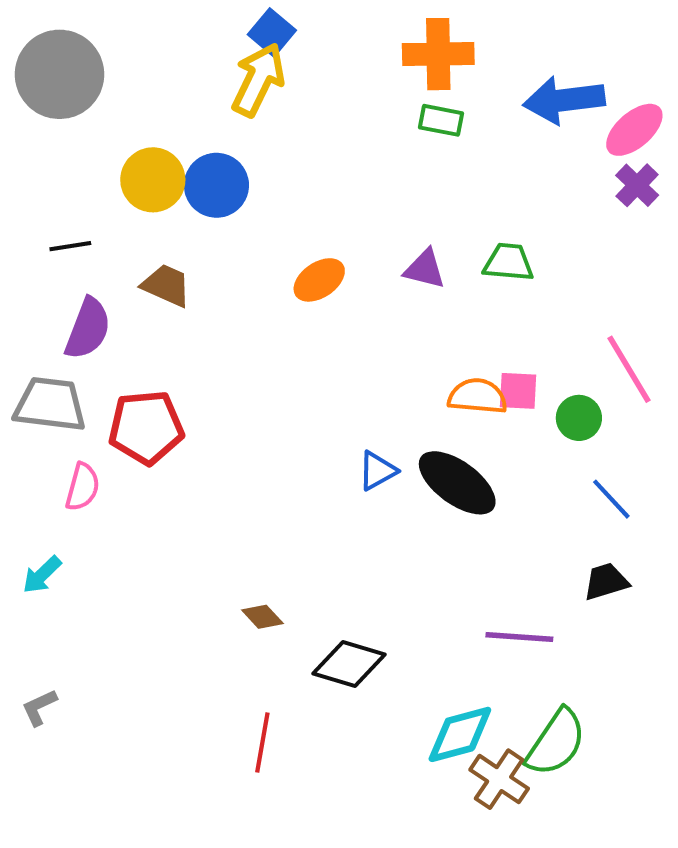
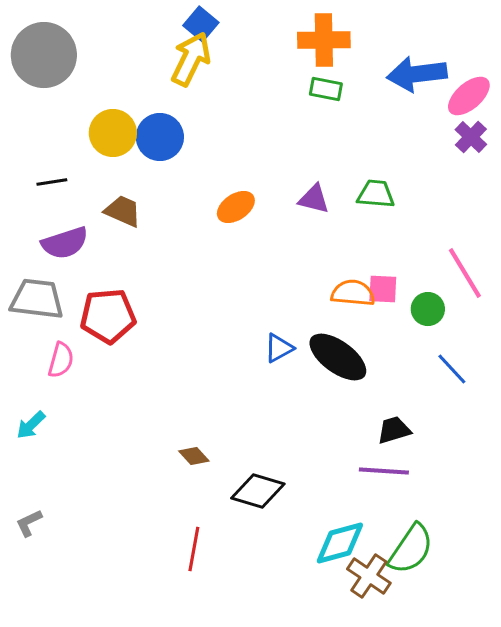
purple semicircle: (88, 329) -> (65, 243), turned 51
black trapezoid: (606, 582) -> (394, 430), moved

